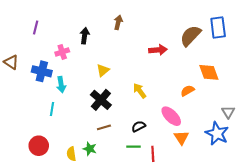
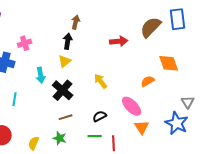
brown arrow: (118, 22) -> (76, 22), moved
black arrow: (85, 36) -> (68, 41), moved
cyan arrow: (61, 85) -> (41, 75), moved
green star: (90, 149) -> (60, 138), moved
yellow semicircle: (71, 154) -> (34, 143), turned 32

